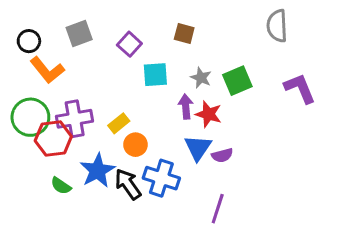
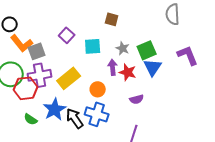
gray square: (79, 33) -> (37, 51), moved
purple square: (129, 44) -> (67, 35), moved
yellow rectangle: (119, 123) -> (69, 78), size x1.6
orange circle: (135, 145) -> (98, 89), moved
blue triangle: (198, 148) -> (153, 67), moved

